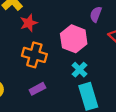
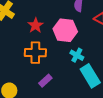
red star: (29, 23) -> (35, 25), moved

